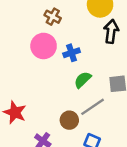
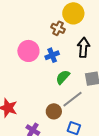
brown cross: (53, 17) -> (58, 28), moved
black arrow: (111, 31) -> (83, 47), moved

